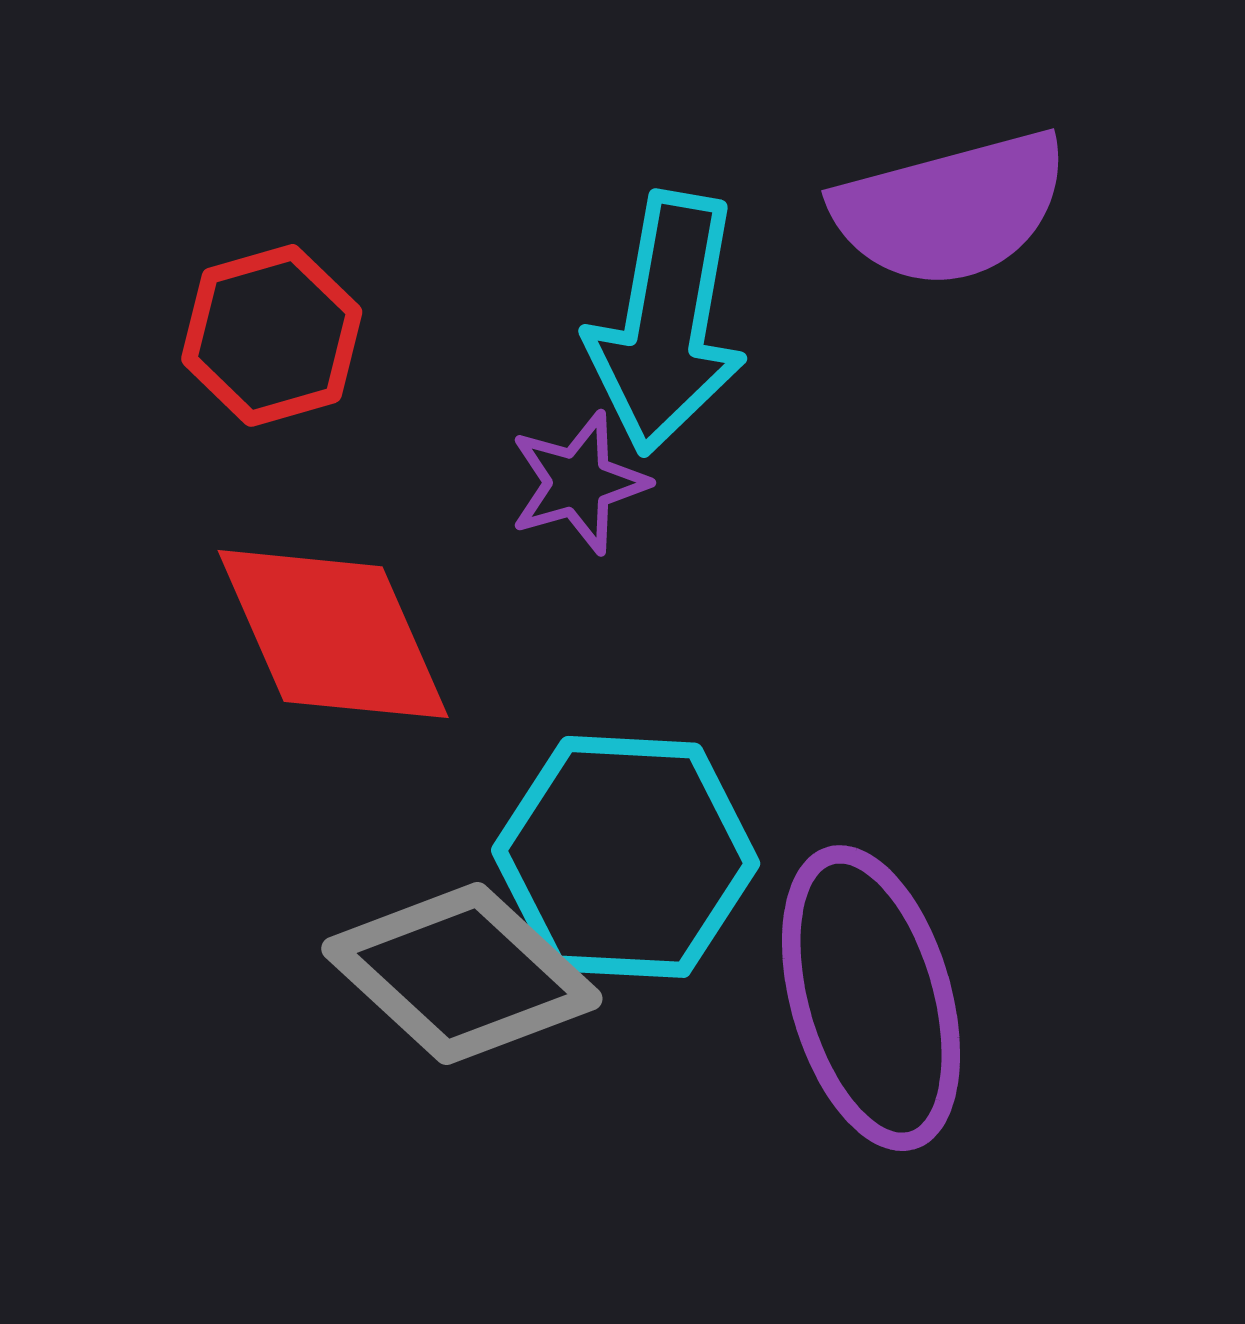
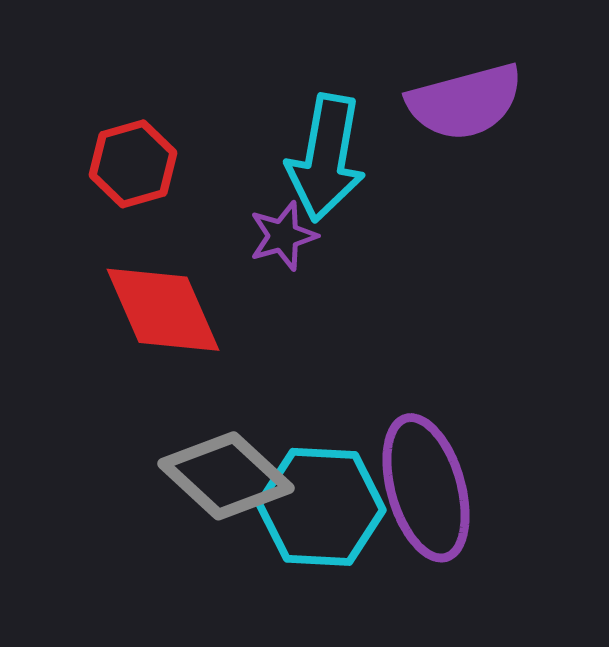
cyan hexagon: (626, 857) -> (321, 507), moved

